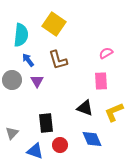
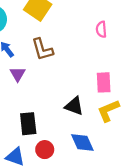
pink semicircle: (106, 53) -> (101, 29), moved, turned -64
pink rectangle: (101, 81) -> (104, 82), moved

